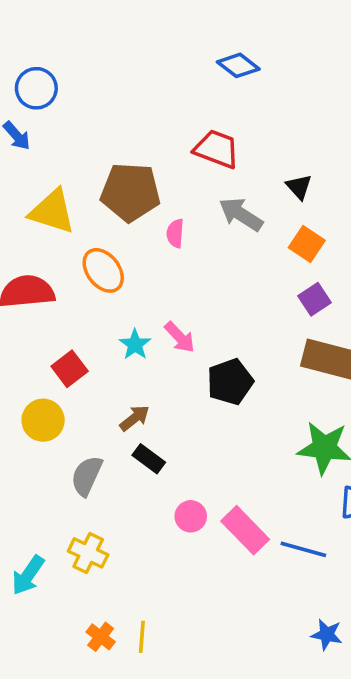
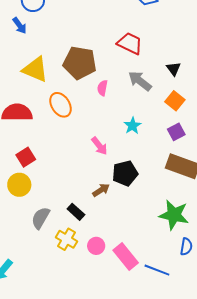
cyan star: (135, 344) -> (133, 126), moved
red square: (70, 369) -> (26, 157), moved
brown arrow: (135, 418) -> (101, 190), moved
yellow cross: (88, 553) -> (66, 239), moved

